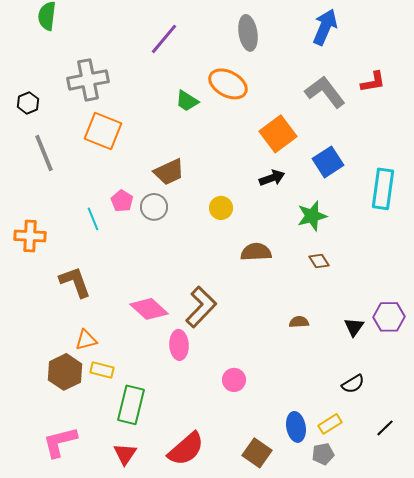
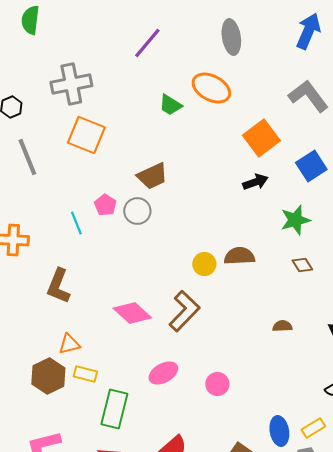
yellow circle: (221, 208) -> (204, 264), moved
brown L-shape: (75, 282) -> (58, 286), turned -138
pink ellipse: (179, 345) -> (163, 373), moved, turned 64

